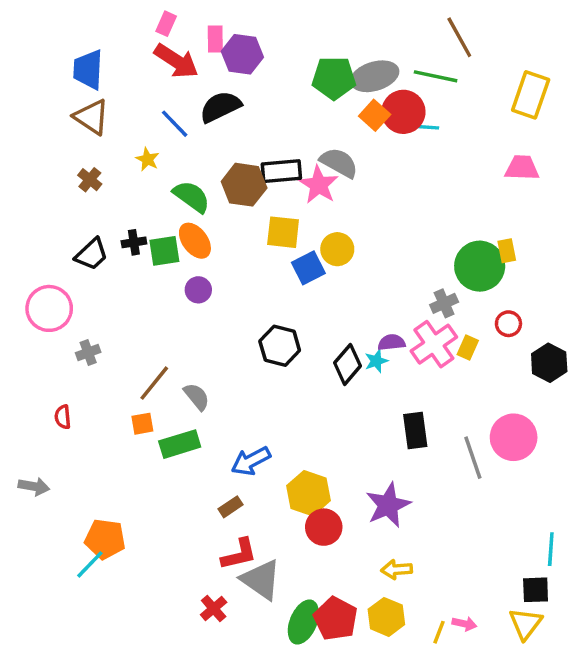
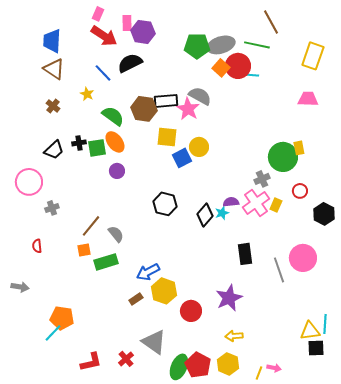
yellow hexagon: (308, 493) -> (164, 291), moved
red L-shape: (239, 554) -> (91, 362), moved
yellow triangle: (525, 624) -> (310, 331), moved, turned 45

